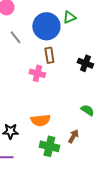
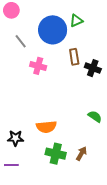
brown rectangle: (49, 55) -> (74, 57), moved
pink cross: (37, 73) -> (38, 66), moved
brown arrow: (73, 136) -> (81, 154), moved

